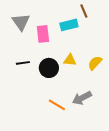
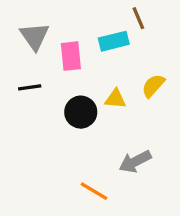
black line: (23, 63) -> (30, 87), moved
yellow semicircle: (95, 63) -> (153, 86), moved
orange line: (57, 105) -> (94, 191), moved

